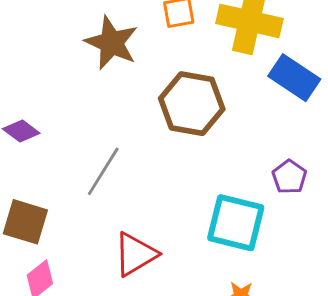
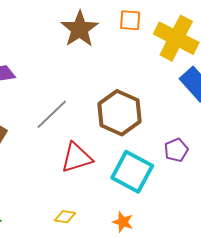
brown hexagon: (192, 104) -> (119, 113), moved
red triangle: (135, 254) -> (76, 158), moved

